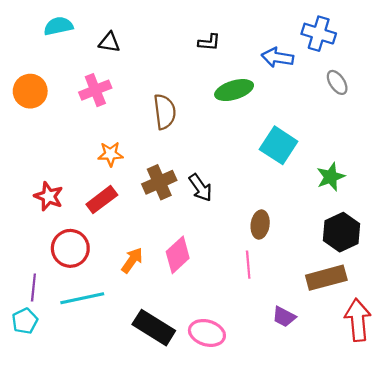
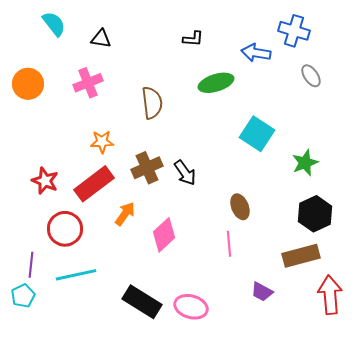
cyan semicircle: (58, 26) -> (54, 24), turned 64
red rectangle: (102, 200) -> (94, 184), size x1.4
brown ellipse: (260, 225) -> (240, 207), turned -30
orange arrow: (132, 260) -> (125, 214), moved

